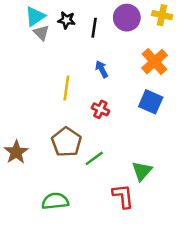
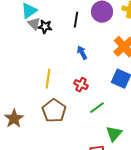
black star: (66, 20) -> (45, 27), moved
yellow line: (66, 88) -> (48, 79), moved
green line: (94, 158) -> (97, 108), moved

